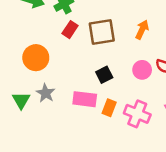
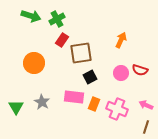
brown square: (102, 32) -> (81, 53), moved
gray star: (46, 93) -> (42, 102), moved
green triangle: (21, 100) -> (16, 107), moved

